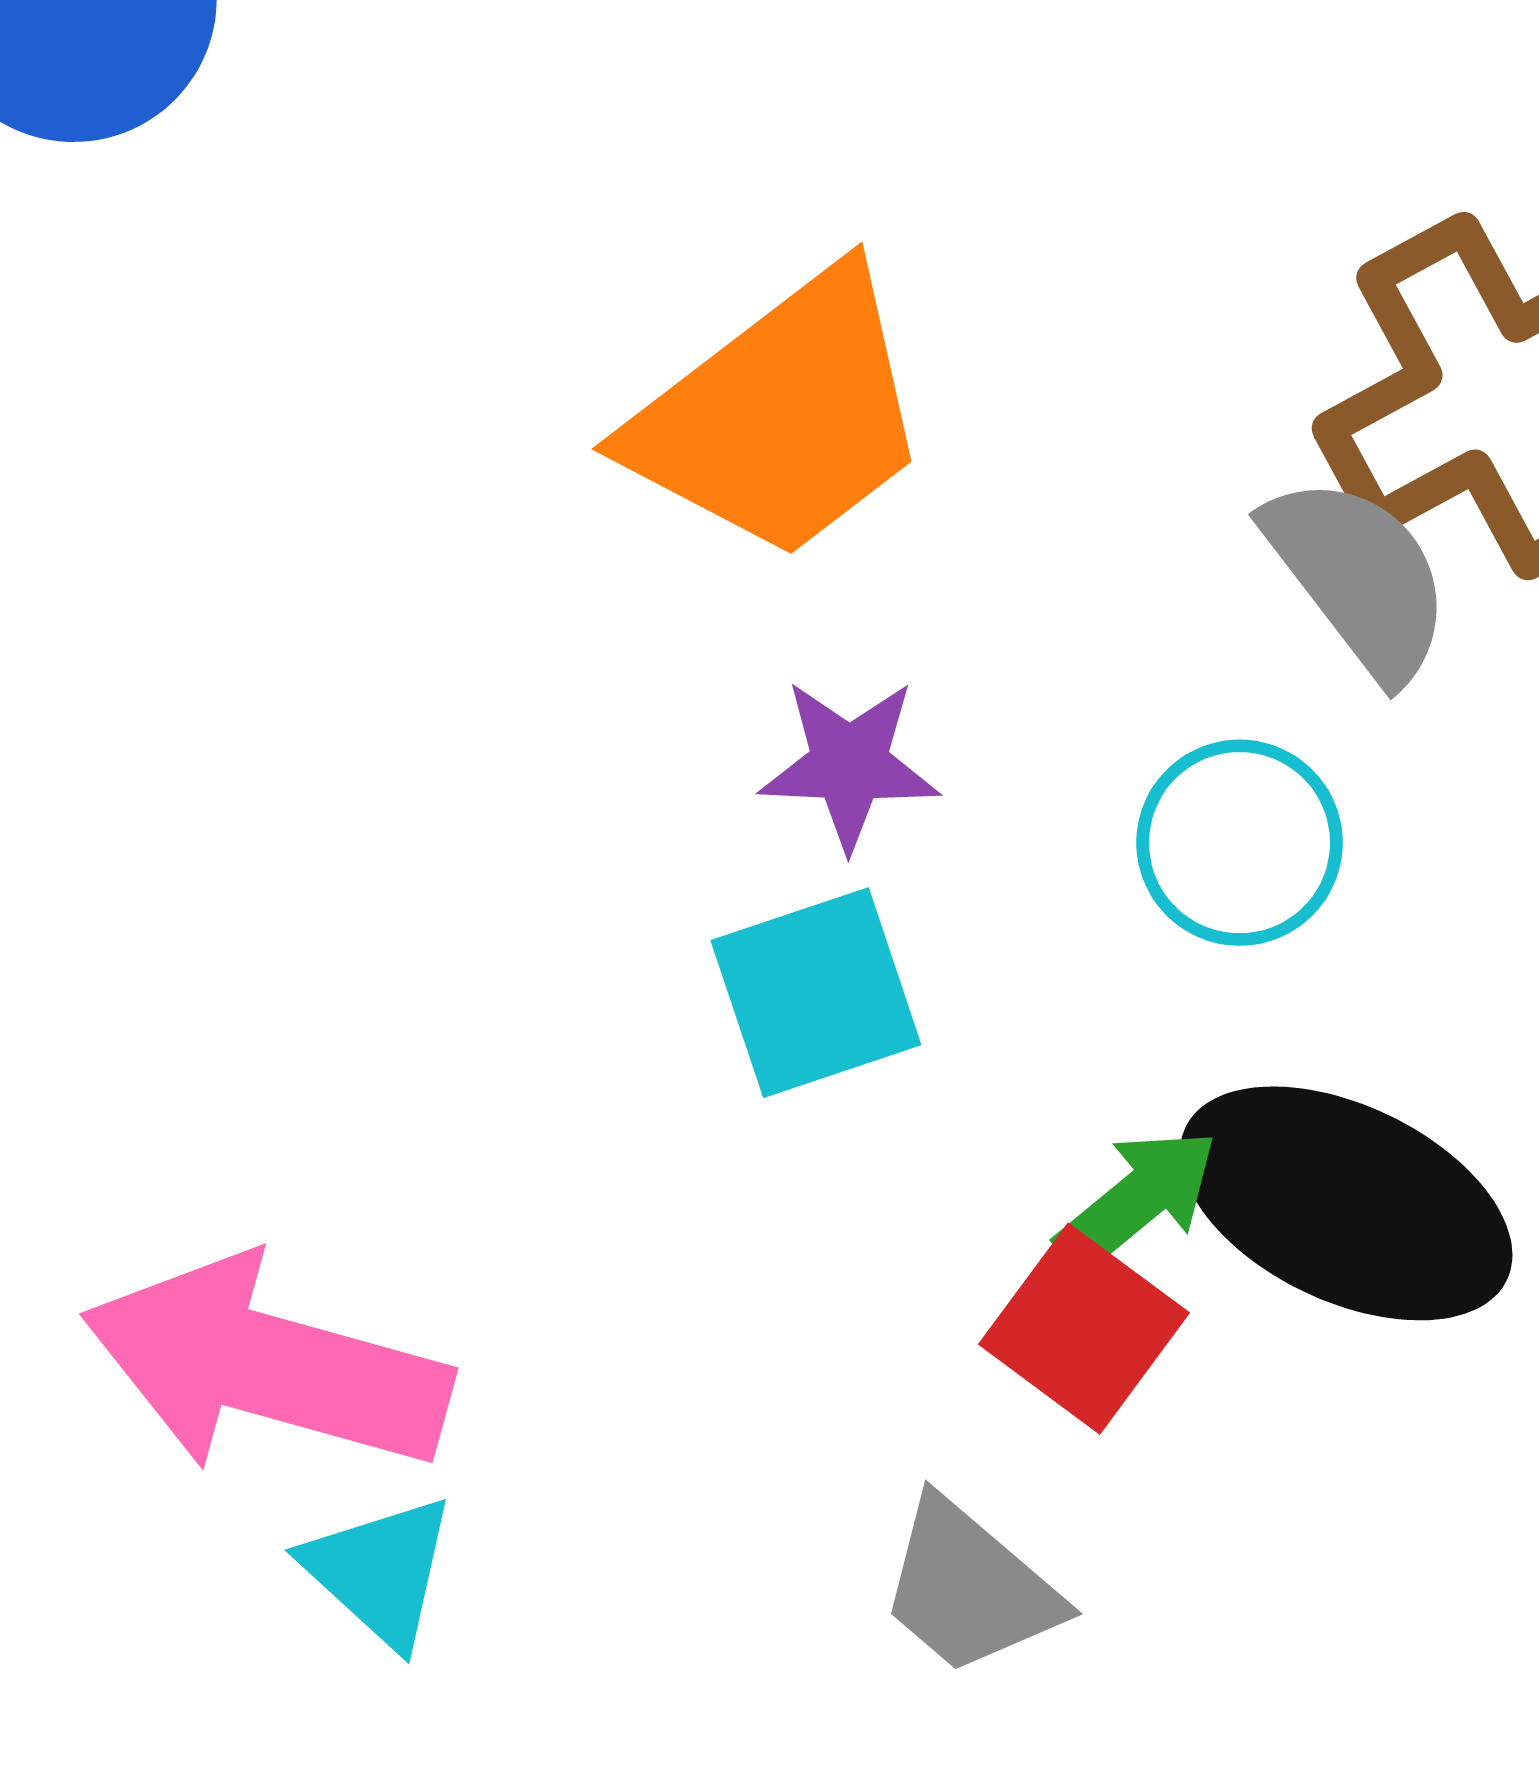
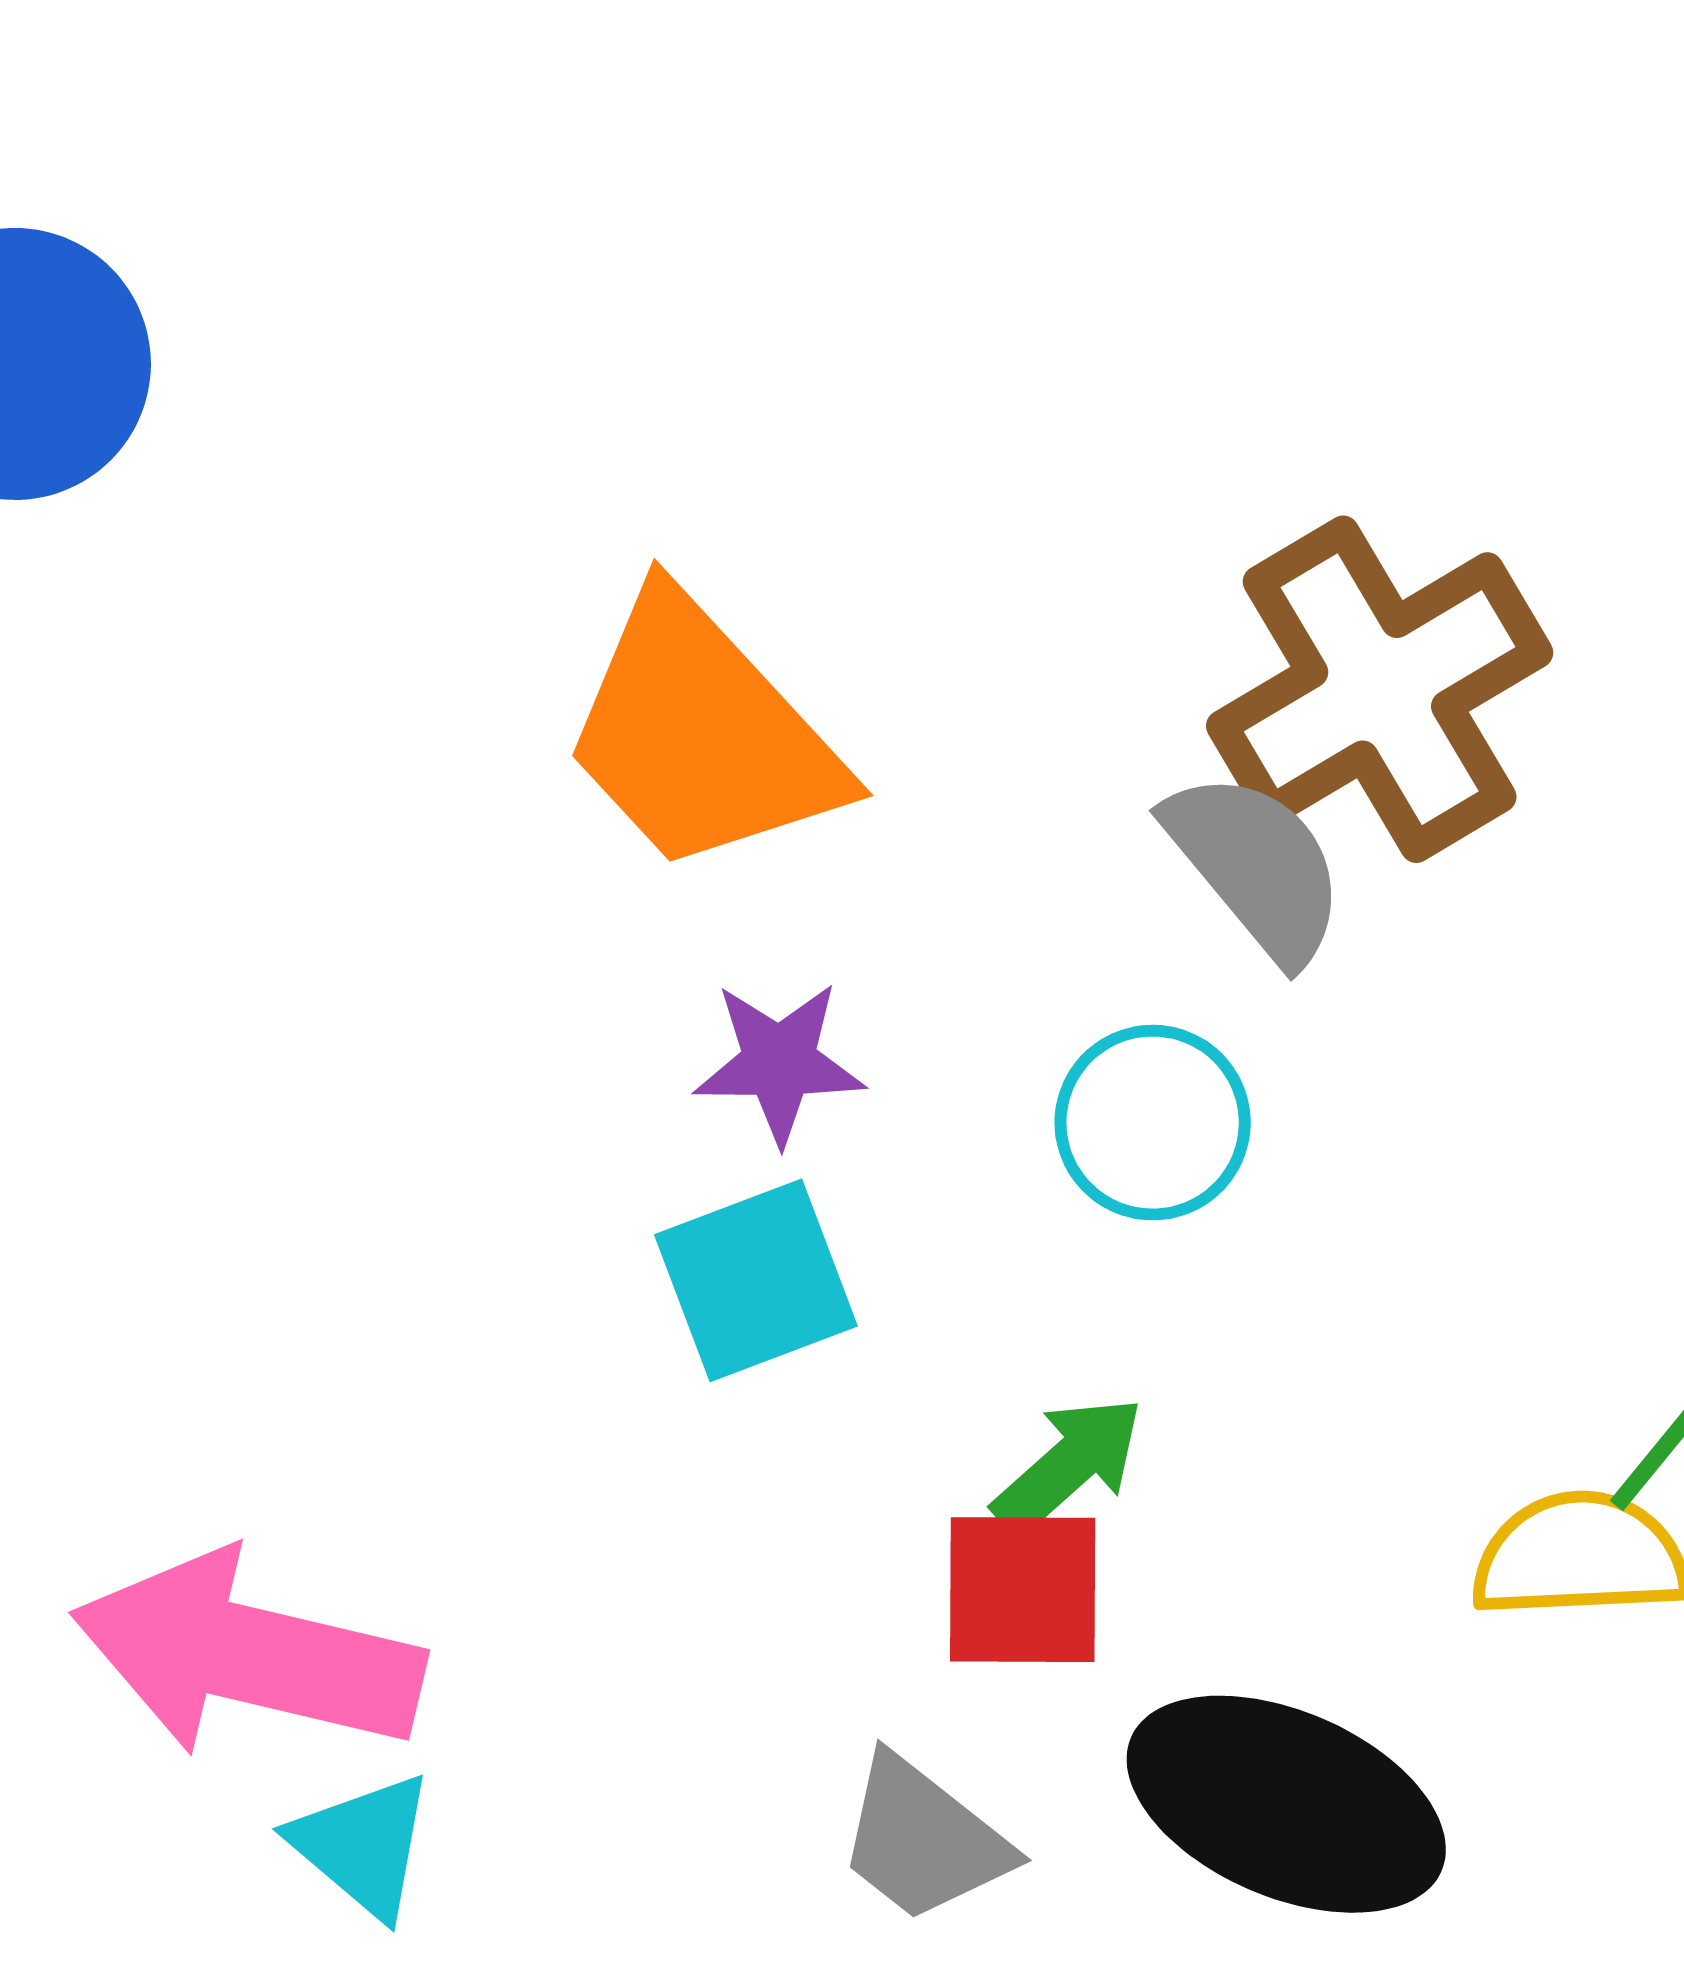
orange trapezoid: (781, 416) -> (702, 734), turned 87
black ellipse: (1346, 1203) -> (1286, 1804), moved
red square: (1084, 1329) -> (1023, 1590), turned -34

